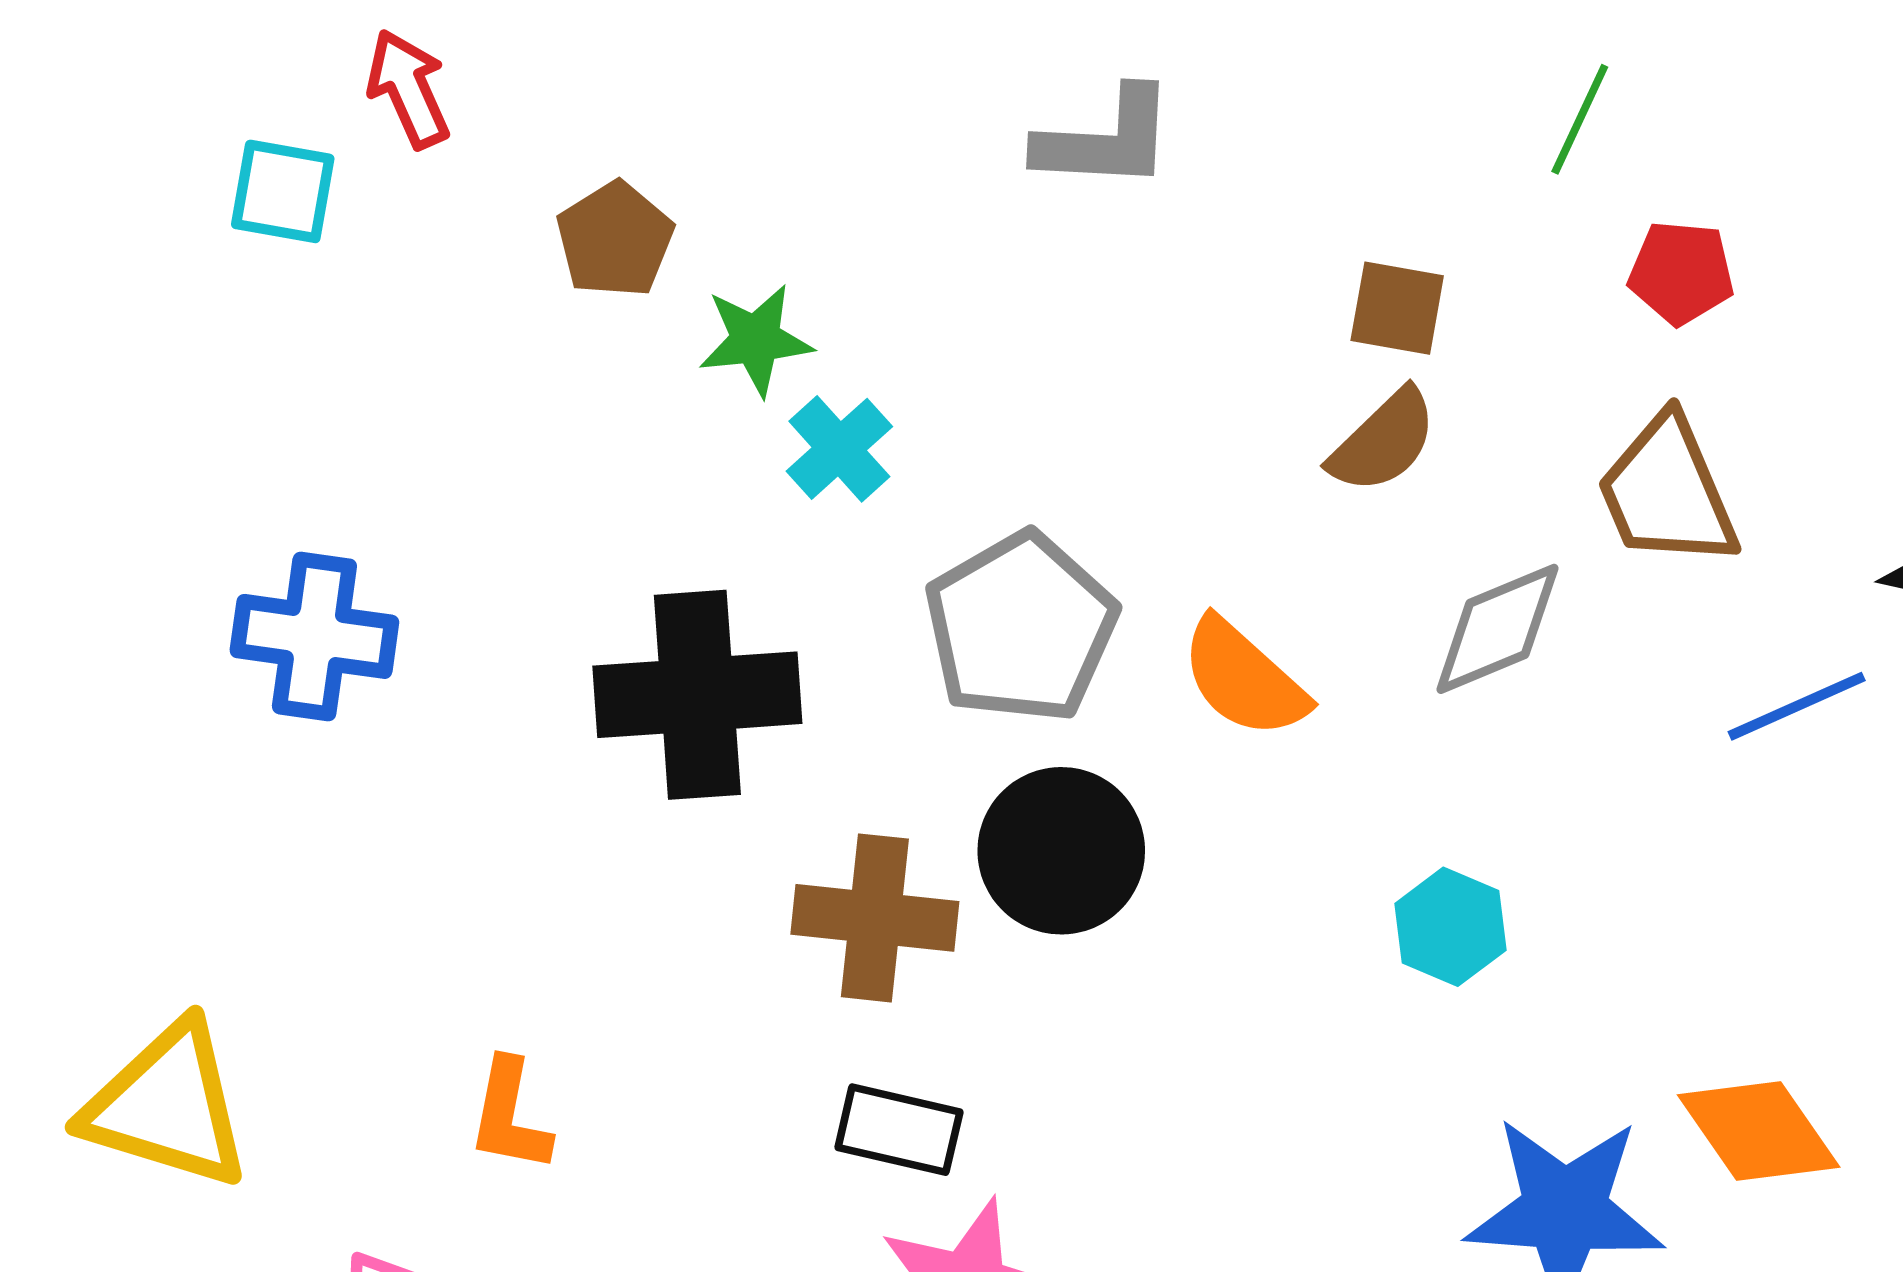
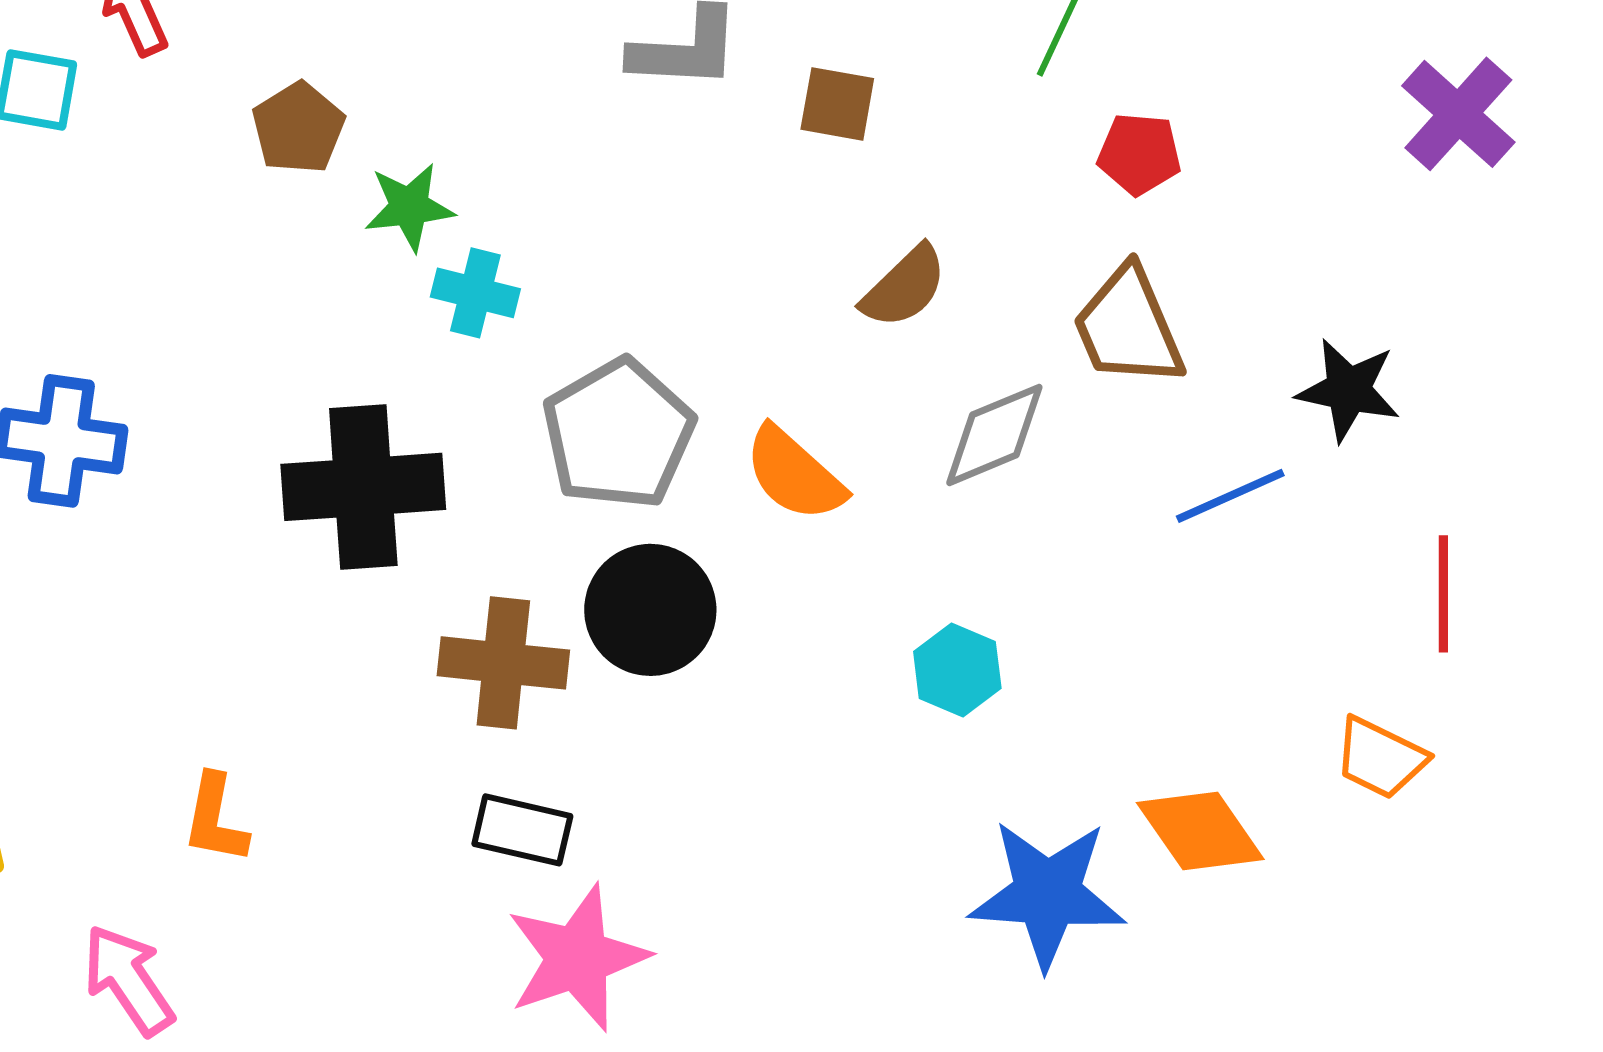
brown square: (1397, 308) -> (837, 104), moved
cyan cross: (839, 449) -> (475, 293), turned -34

